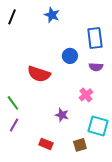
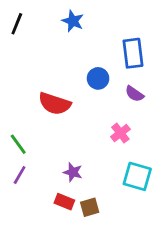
purple semicircle: (96, 67) -> (134, 94), turned 32
purple star: (62, 115) -> (73, 172), moved
brown square: (80, 145) -> (90, 207), moved

